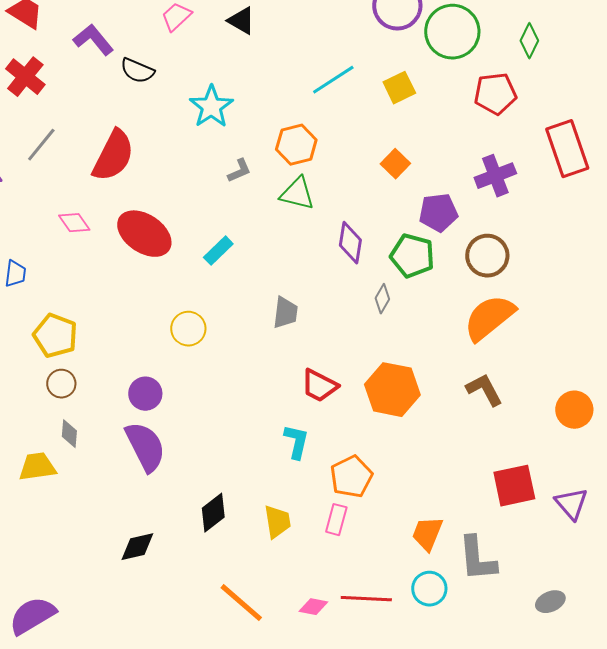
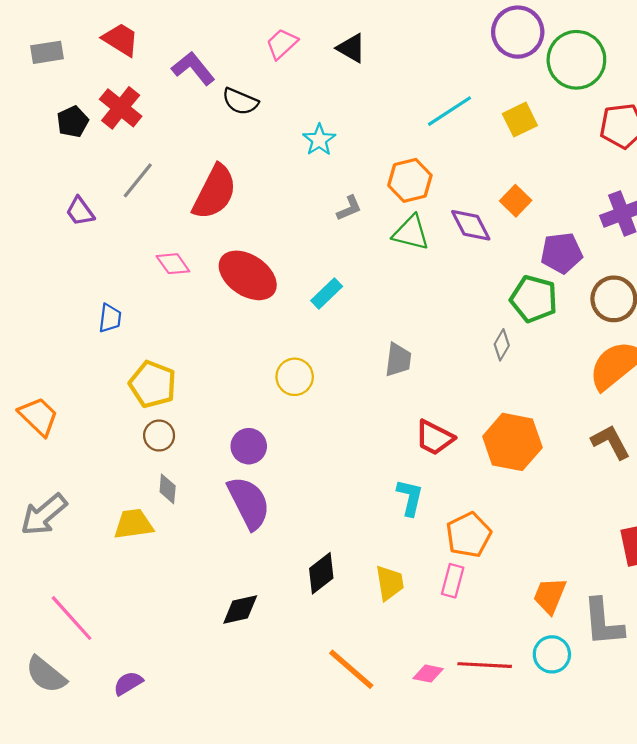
cyan star: (211, 107) -> (319, 140), size x0.7
purple diamond: (350, 243) -> (471, 225), moved, turned -36
purple semicircle: (32, 616) -> (128, 683), size x0.6

